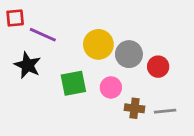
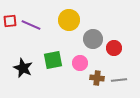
red square: (15, 18) -> (10, 21), moved
yellow circle: (98, 44) -> (69, 20), moved
black star: (28, 65) -> (23, 68), moved

